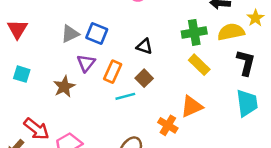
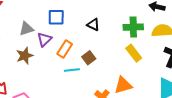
blue square: (97, 33) -> (56, 17), turned -30
gray triangle: (70, 34) -> (26, 29), moved
black triangle: (144, 46) -> (93, 25), moved

